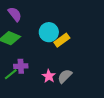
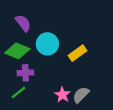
cyan circle: (49, 32) -> (47, 44), moved
purple cross: (21, 66) -> (25, 73), moved

